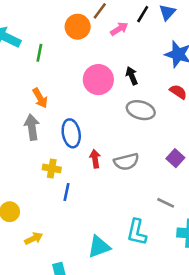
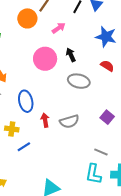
pink arrow: (119, 29) -> (59, 28), moved
blue line: (66, 192) -> (24, 147), turned 48
cyan L-shape: (137, 232) -> (93, 174), moved

